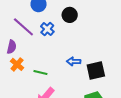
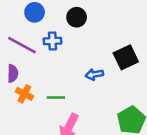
blue cross: (47, 29) -> (52, 41), turned -32
black square: (96, 70) -> (126, 57), moved

